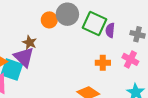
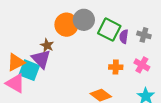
orange circle: (49, 20) -> (66, 25), size x1.5
gray cross: (138, 34) -> (144, 35), moved

